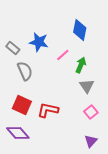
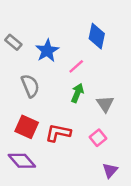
blue star: (39, 42) -> (47, 51), turned 30
gray rectangle: (13, 48) -> (13, 42), moved
green arrow: (81, 65) -> (77, 93), moved
pink square: (91, 112) -> (98, 138), moved

